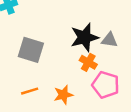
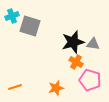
gray square: (31, 50) -> (30, 26), moved
orange line: (30, 91) -> (15, 87), moved

